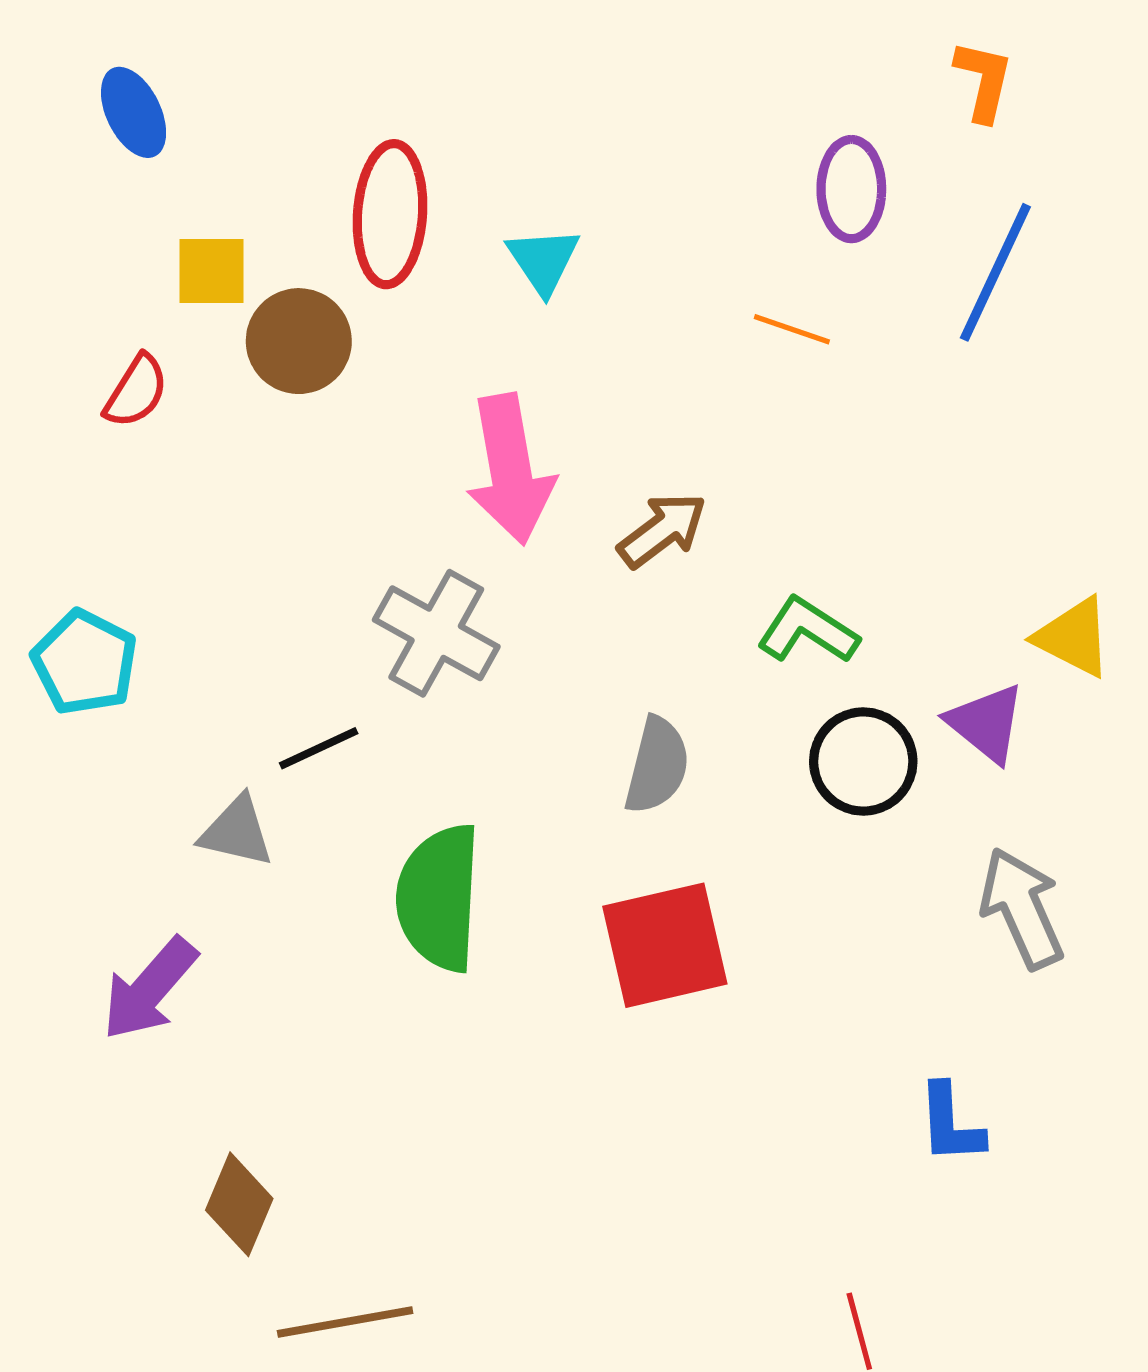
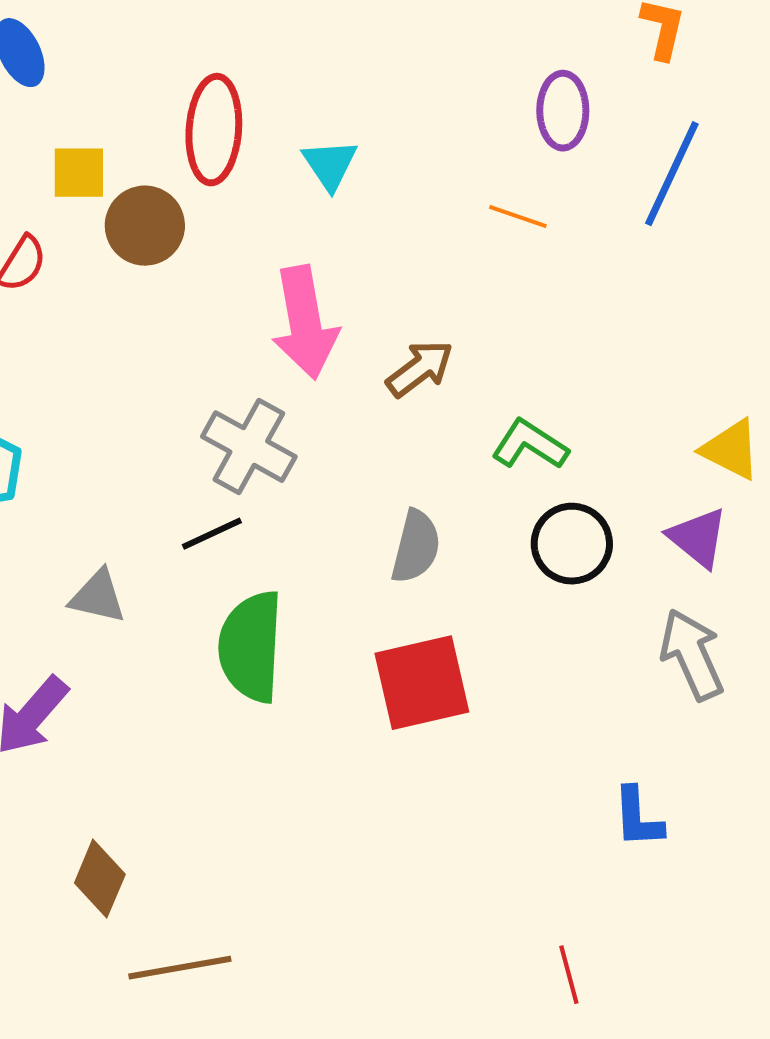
purple triangle: (986, 723) -> (698, 538), moved
black line: (319, 748) -> (212, 534), moved

